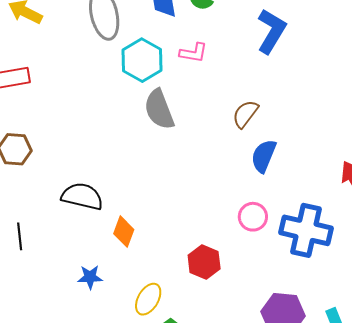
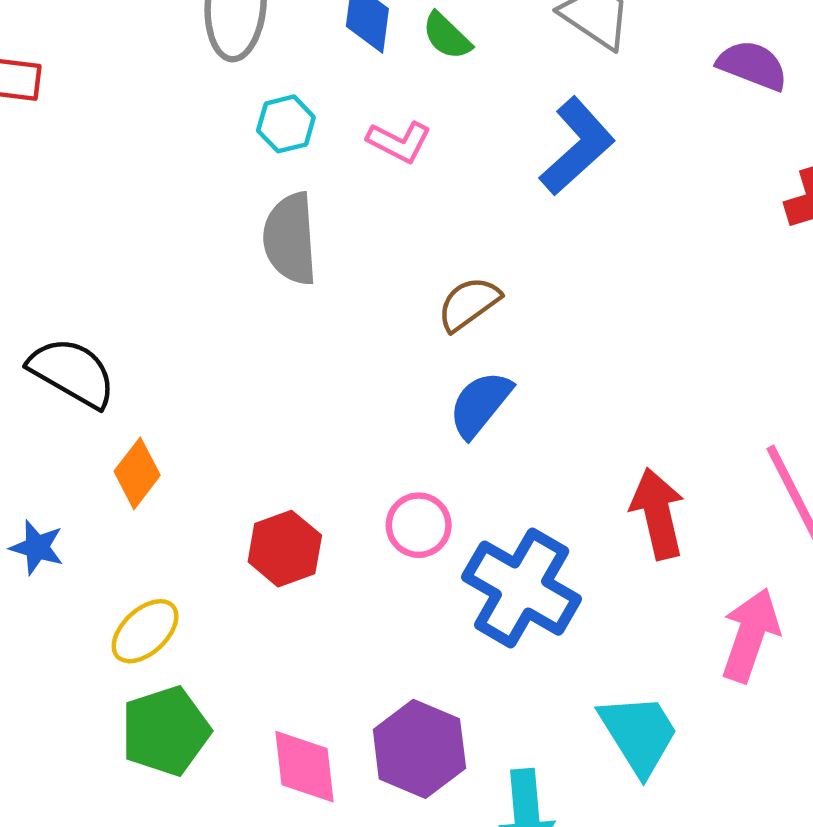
cyan hexagon: (142, 60) -> (286, 124), size x0.6
red hexagon: (204, 262) -> (285, 549), moved

